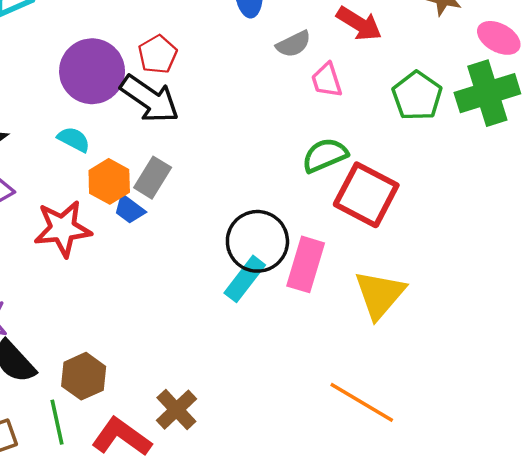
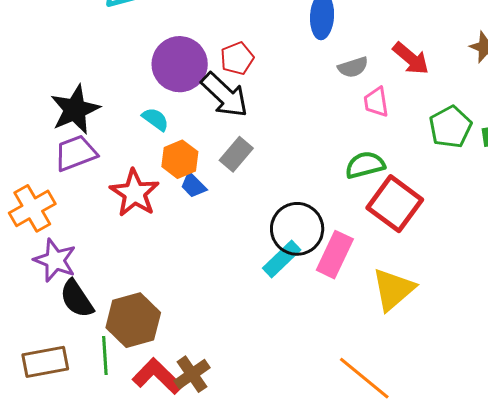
gray rectangle: (153, 178) -> (236, 154), moved
red star: (63, 229) -> (135, 193), turned 30
brown hexagon: (84, 376) -> (133, 320), size x1.4
brown cross: (176, 410) -> (192, 374), moved

